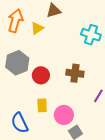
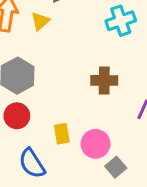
cyan cross: (91, 35) -> (121, 21), turned -30
red circle: (41, 75) -> (17, 116), moved

